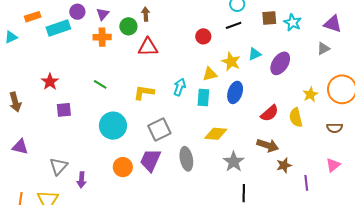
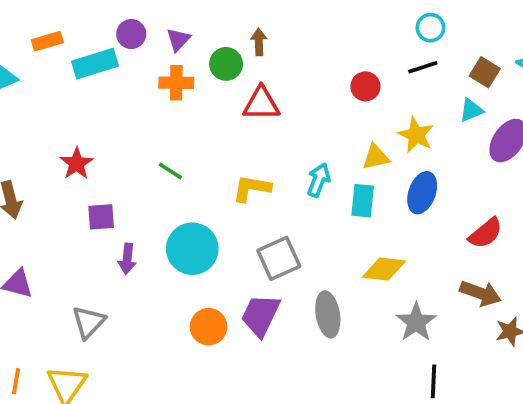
brown square: (269, 18) -> (485, 72), moved, turned 35
cyan triangle: (255, 54) -> (471, 110), moved
purple arrow: (82, 180) -> (127, 259), moved

